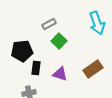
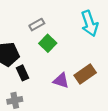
black rectangle: (36, 68) -> (22, 73), turned -32
purple triangle: (60, 74) -> (61, 81), moved

